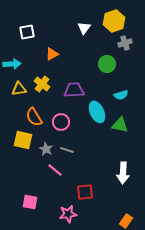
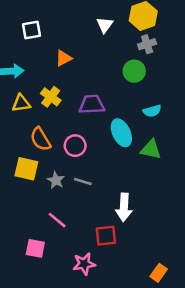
gray cross: (125, 43) -> (147, 44), moved
pink line: (55, 170) -> (57, 220), moved
white arrow: (123, 173) -> (124, 207), moved

